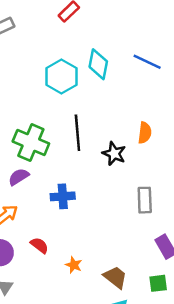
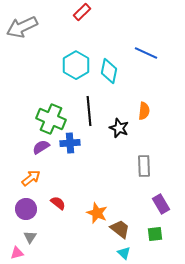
cyan diamond: (98, 64) -> (109, 71), moved
blue cross: (63, 196) -> (70, 143), moved
orange star: (74, 265) -> (97, 213), moved, size x1.5

